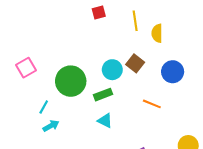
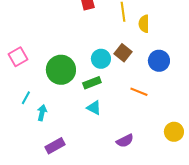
cyan line: (44, 107) -> (26, 98), moved
cyan arrow: (51, 126) -> (42, 113), turned -49

